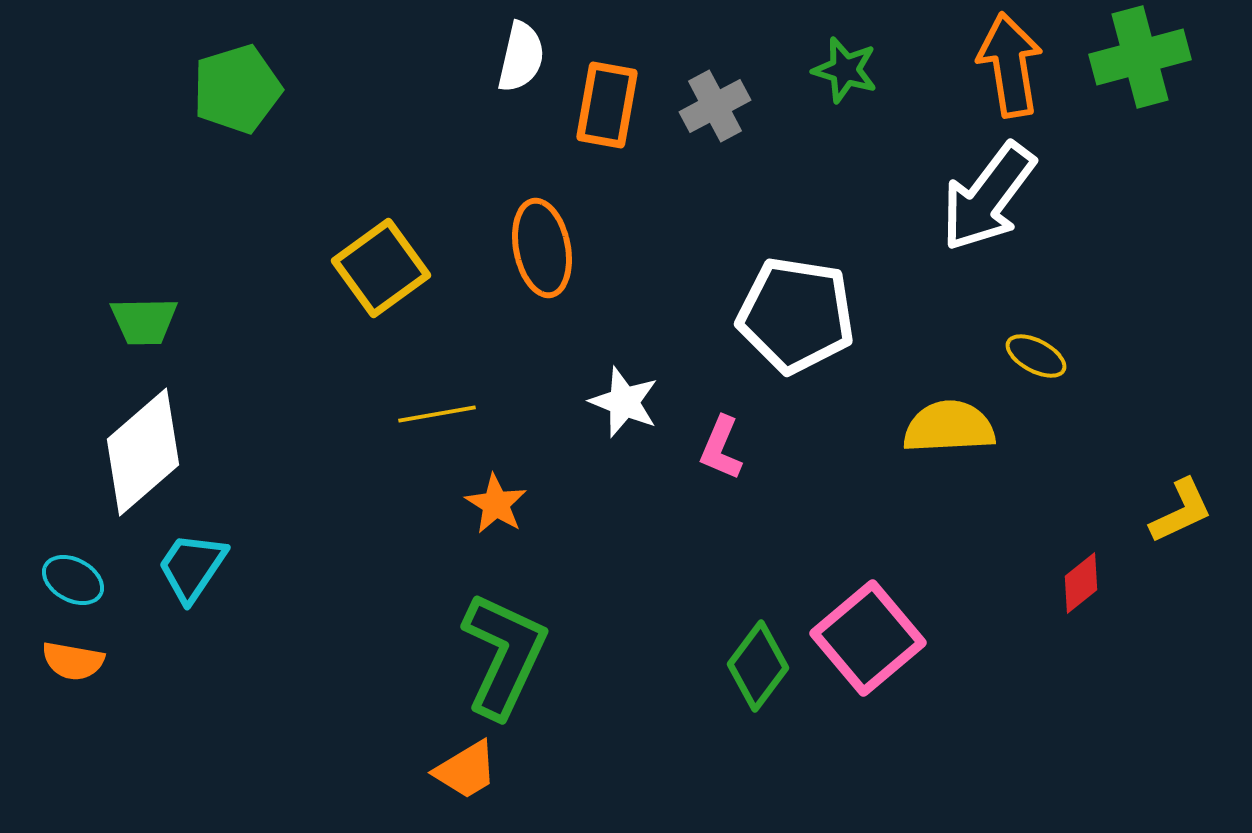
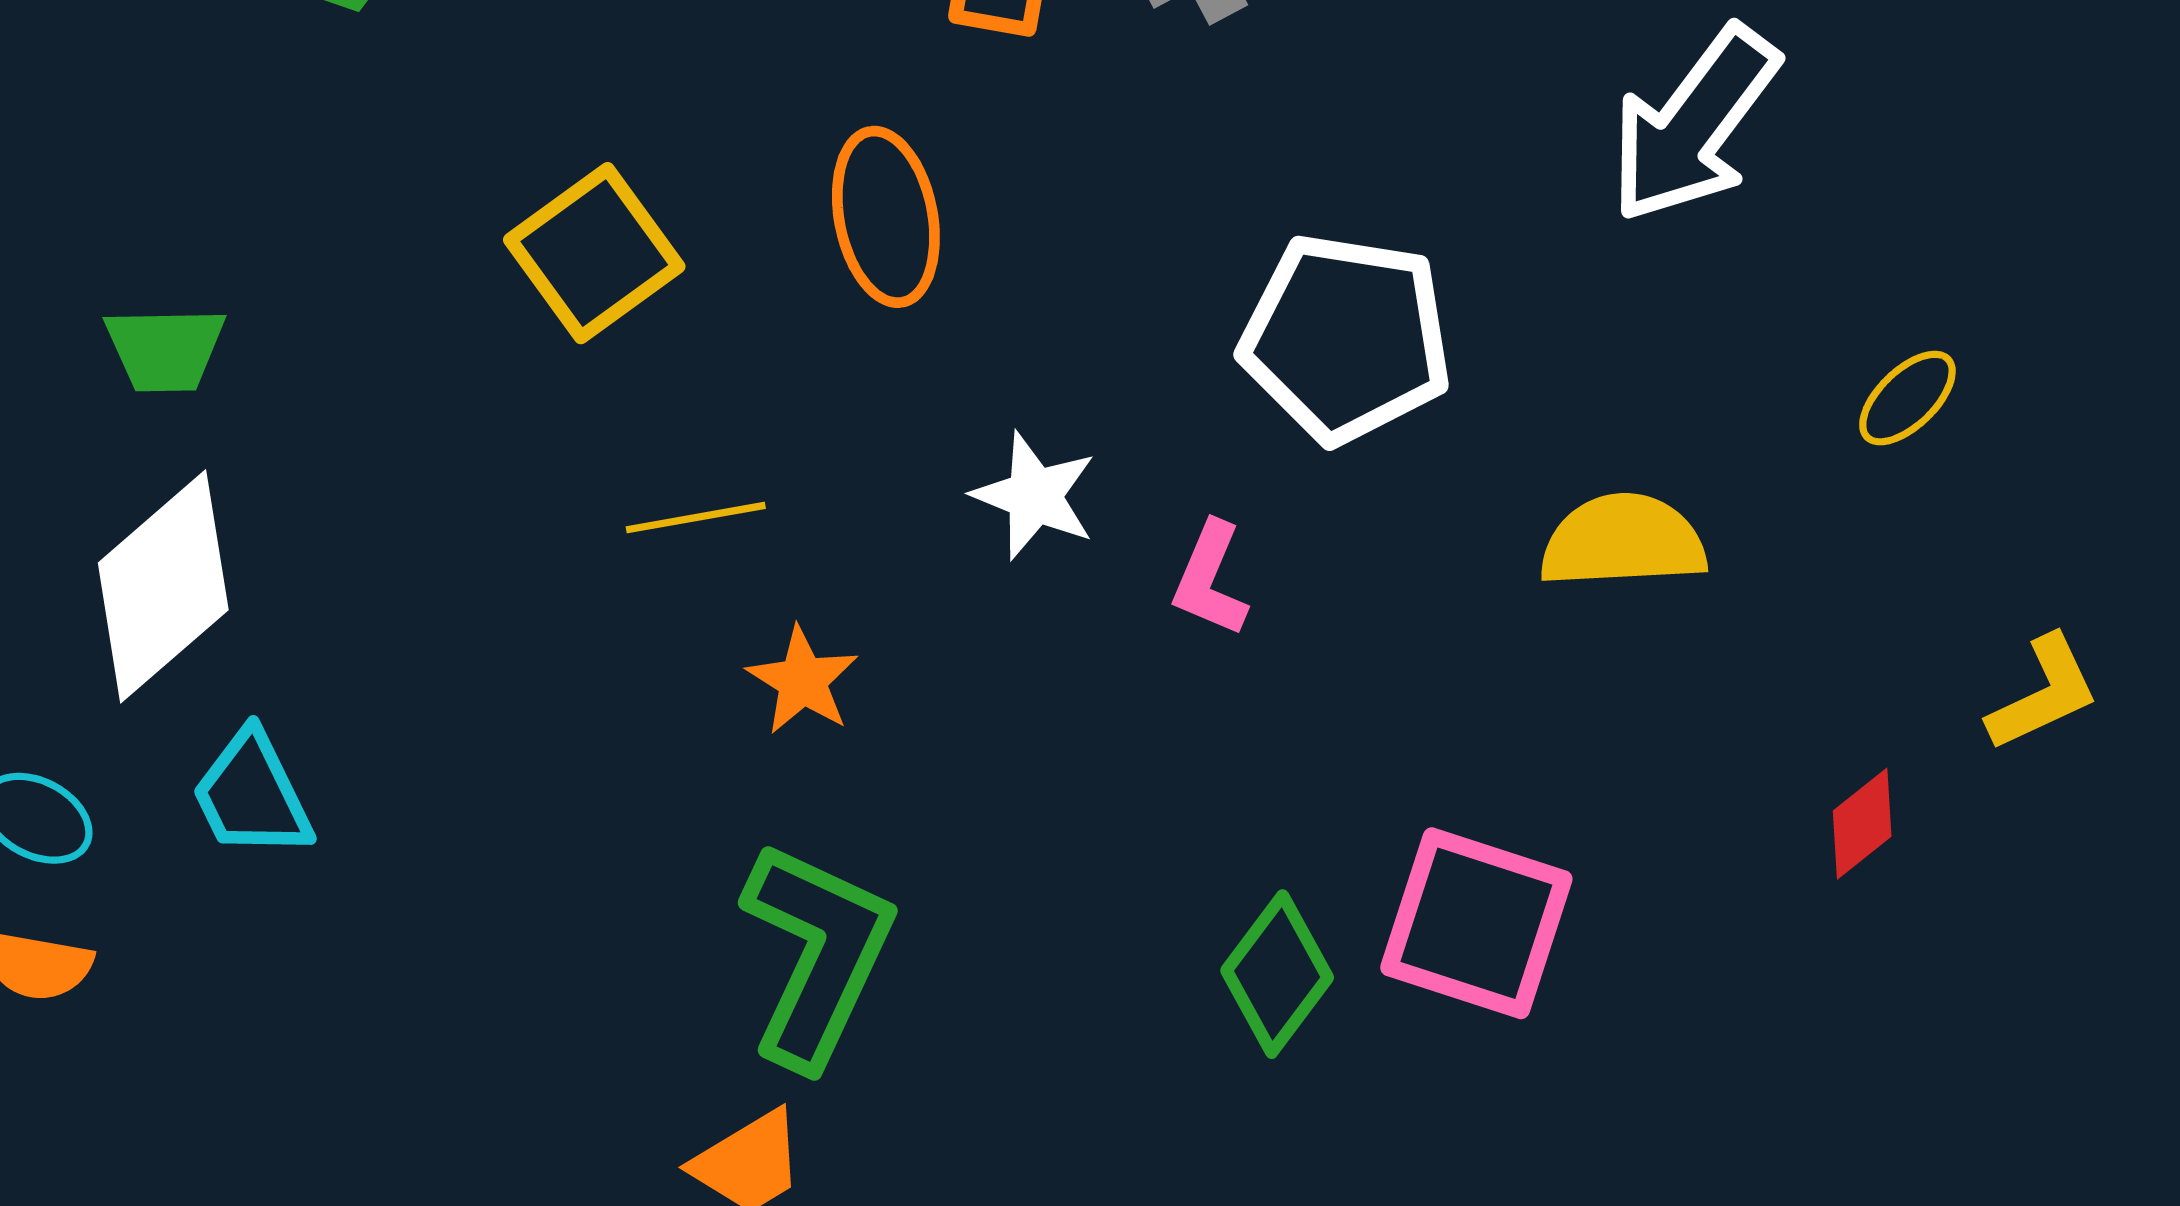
yellow ellipse: (1036, 356) -> (1907, 398), moved, turned -72
cyan trapezoid: (192, 567) -> (252, 795), turned -60
pink square: (868, 638) -> (1476, 923), turned -32

